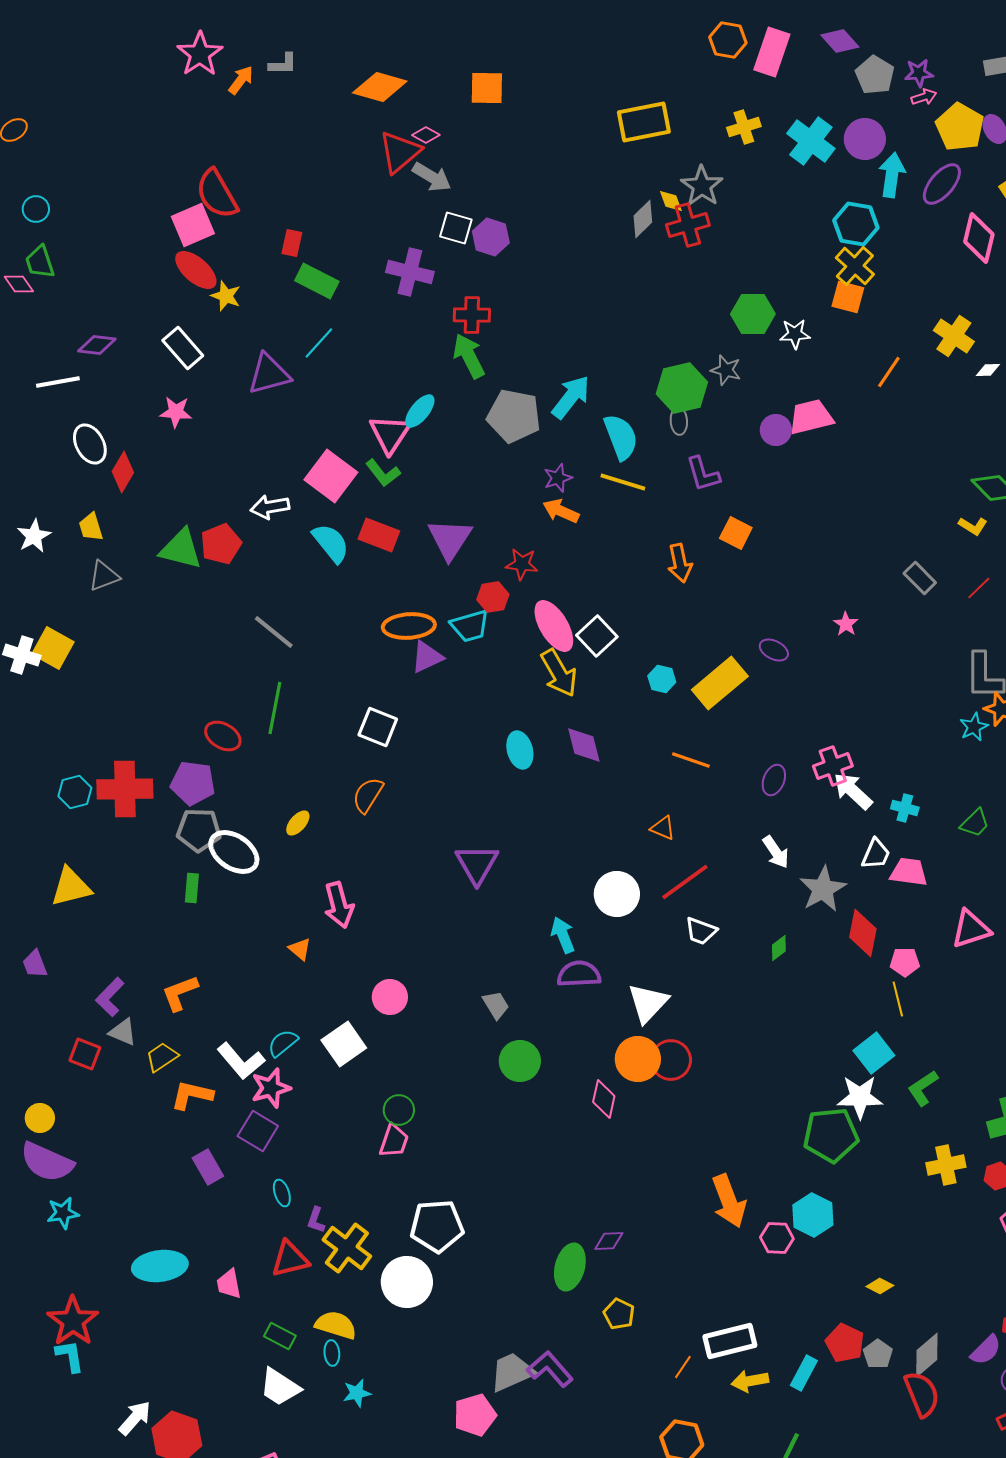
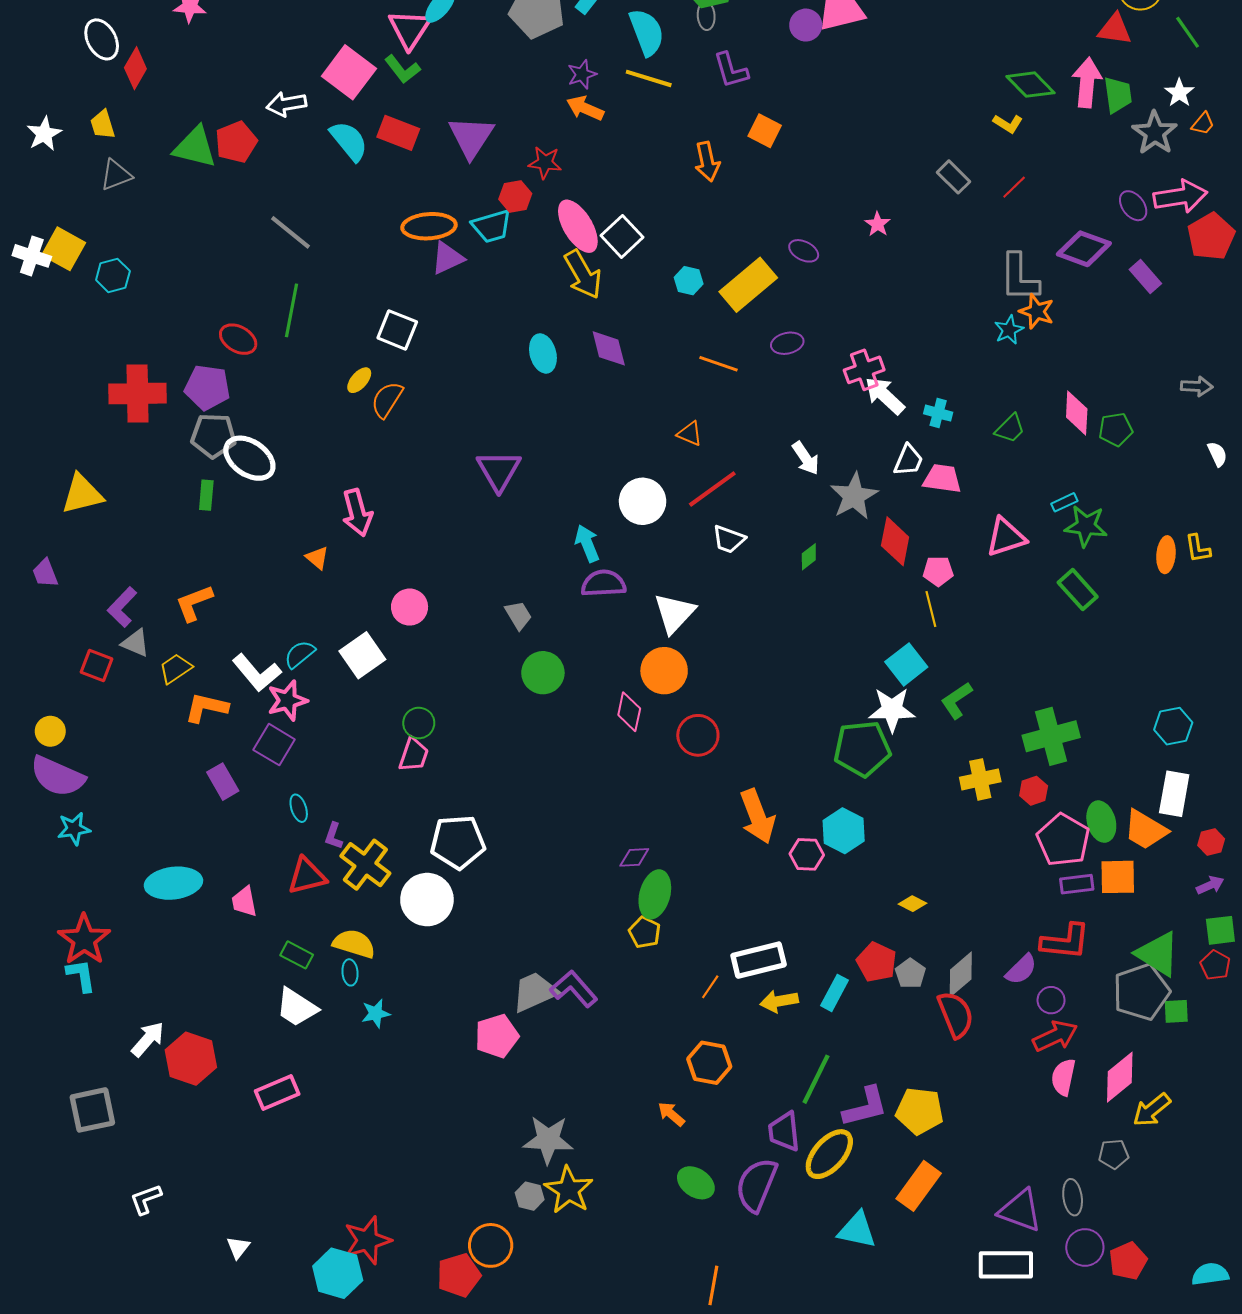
purple ellipse: (774, 780) -> (787, 343), moved, turned 56
cyan hexagon: (75, 792) -> (113, 275), moved
yellow ellipse: (298, 823) -> (359, 380), moved
red circle: (671, 1060) -> (698, 735), moved
green ellipse: (570, 1267) -> (655, 894), moved

